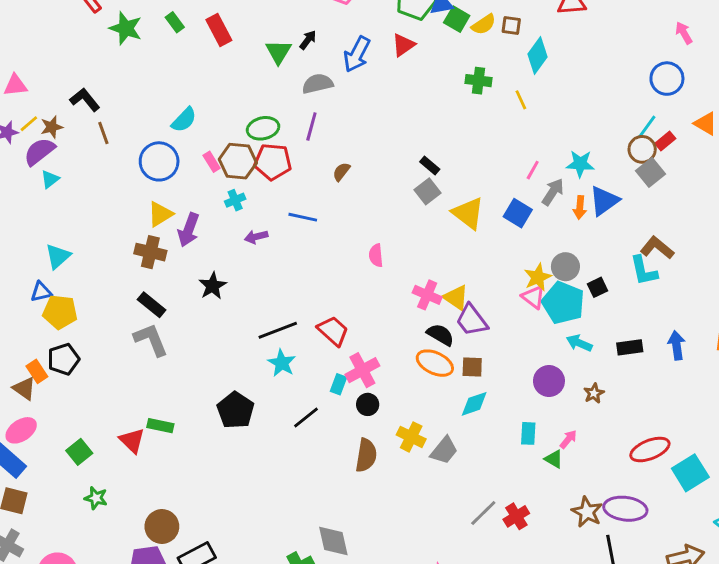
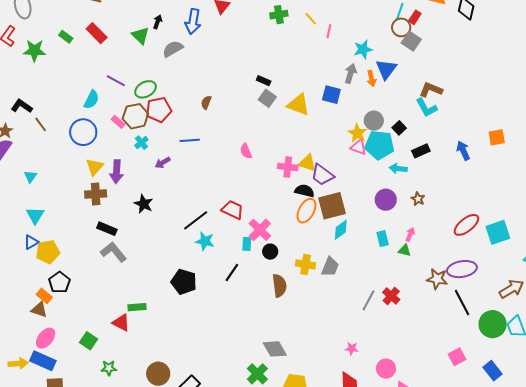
purple line: (311, 127) -> (116, 81), moved, turned -60
pink line: (533, 170) -> (329, 31), moved
cyan triangle: (50, 179) -> (30, 177), moved
black rectangle: (630, 347) -> (421, 151), moved
orange ellipse: (435, 363) -> (306, 211), turned -70
brown square: (472, 367) -> (332, 206), size x1.8
cyan square: (690, 473) -> (498, 232), turned 30

